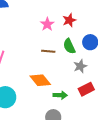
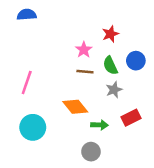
pink star: (47, 24) -> (84, 50), moved
gray star: (80, 66) -> (114, 90), moved

